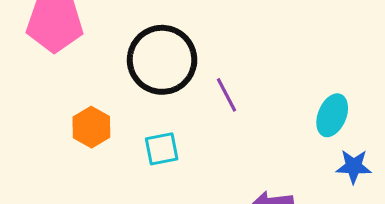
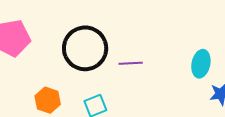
purple line: (226, 95) -> (131, 63), turned -55

